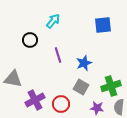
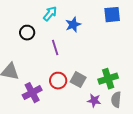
blue square: (103, 25) -> (112, 15), moved
blue star: (84, 63) -> (73, 25), moved
red circle: (61, 104) -> (58, 81), moved

